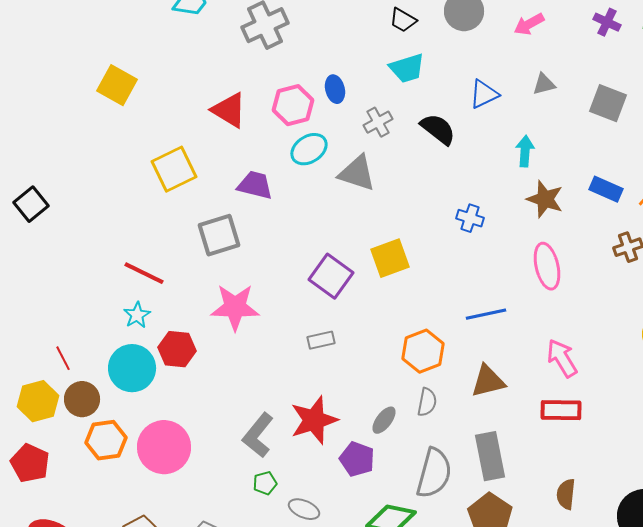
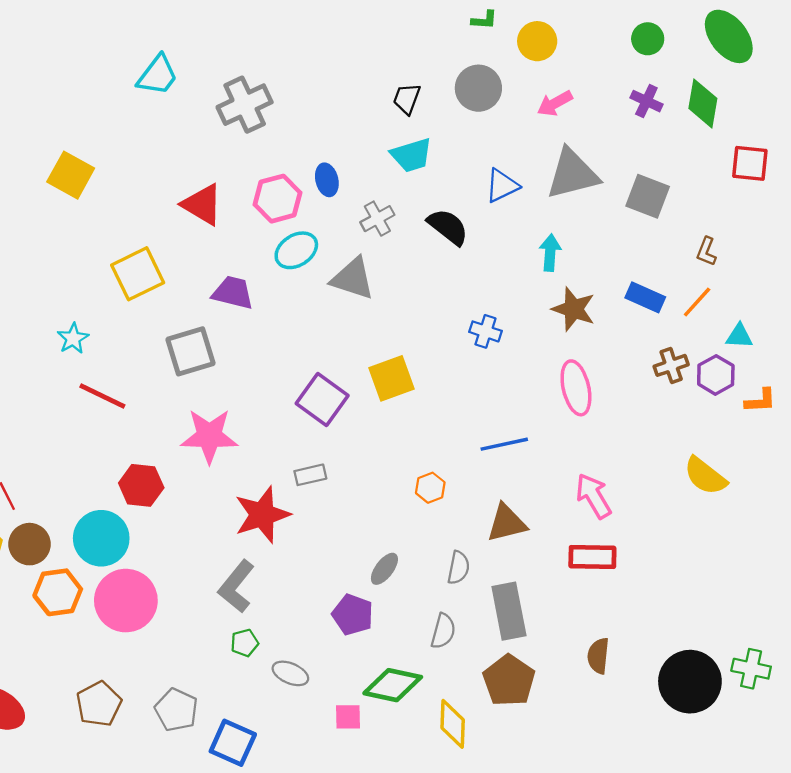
black trapezoid: (403, 20) -> (407, 99), turned 80
gray triangle: (544, 84) -> (572, 174), size x2.0
cyan star: (137, 315) -> (73, 338), moved
orange hexagon: (423, 351) -> (430, 488), size x0.6
cyan circle: (132, 368) -> (101, 538), moved
gray semicircle: (427, 402) -> (458, 568), moved
red star: (314, 420) -> (262, 515), moved
gray semicircle: (434, 473) -> (443, 631), size x0.6

